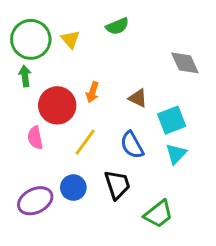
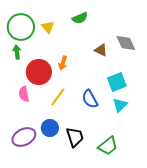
brown triangle: (138, 98) -> (101, 50), moved
black trapezoid: (117, 185) -> (75, 137), moved

